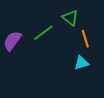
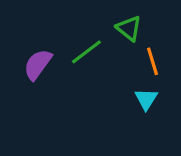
cyan triangle: (81, 63) -> (146, 99), turned -42

